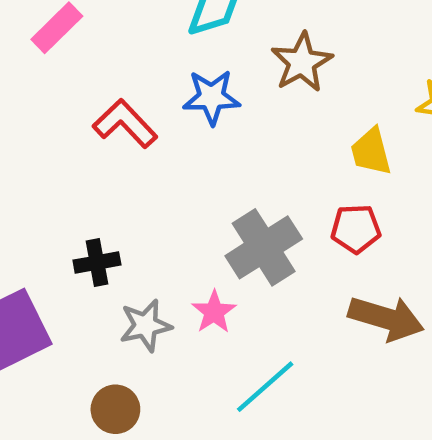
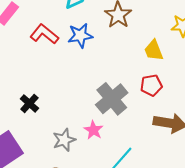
red L-shape: (125, 124) -> (44, 34), moved
black cross: (97, 263) -> (29, 103), moved, turned -30

